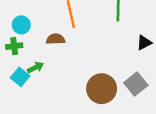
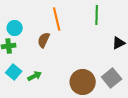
brown semicircle: (56, 39) -> (44, 40), turned -63
green arrow: (35, 67) -> (35, 76), moved

